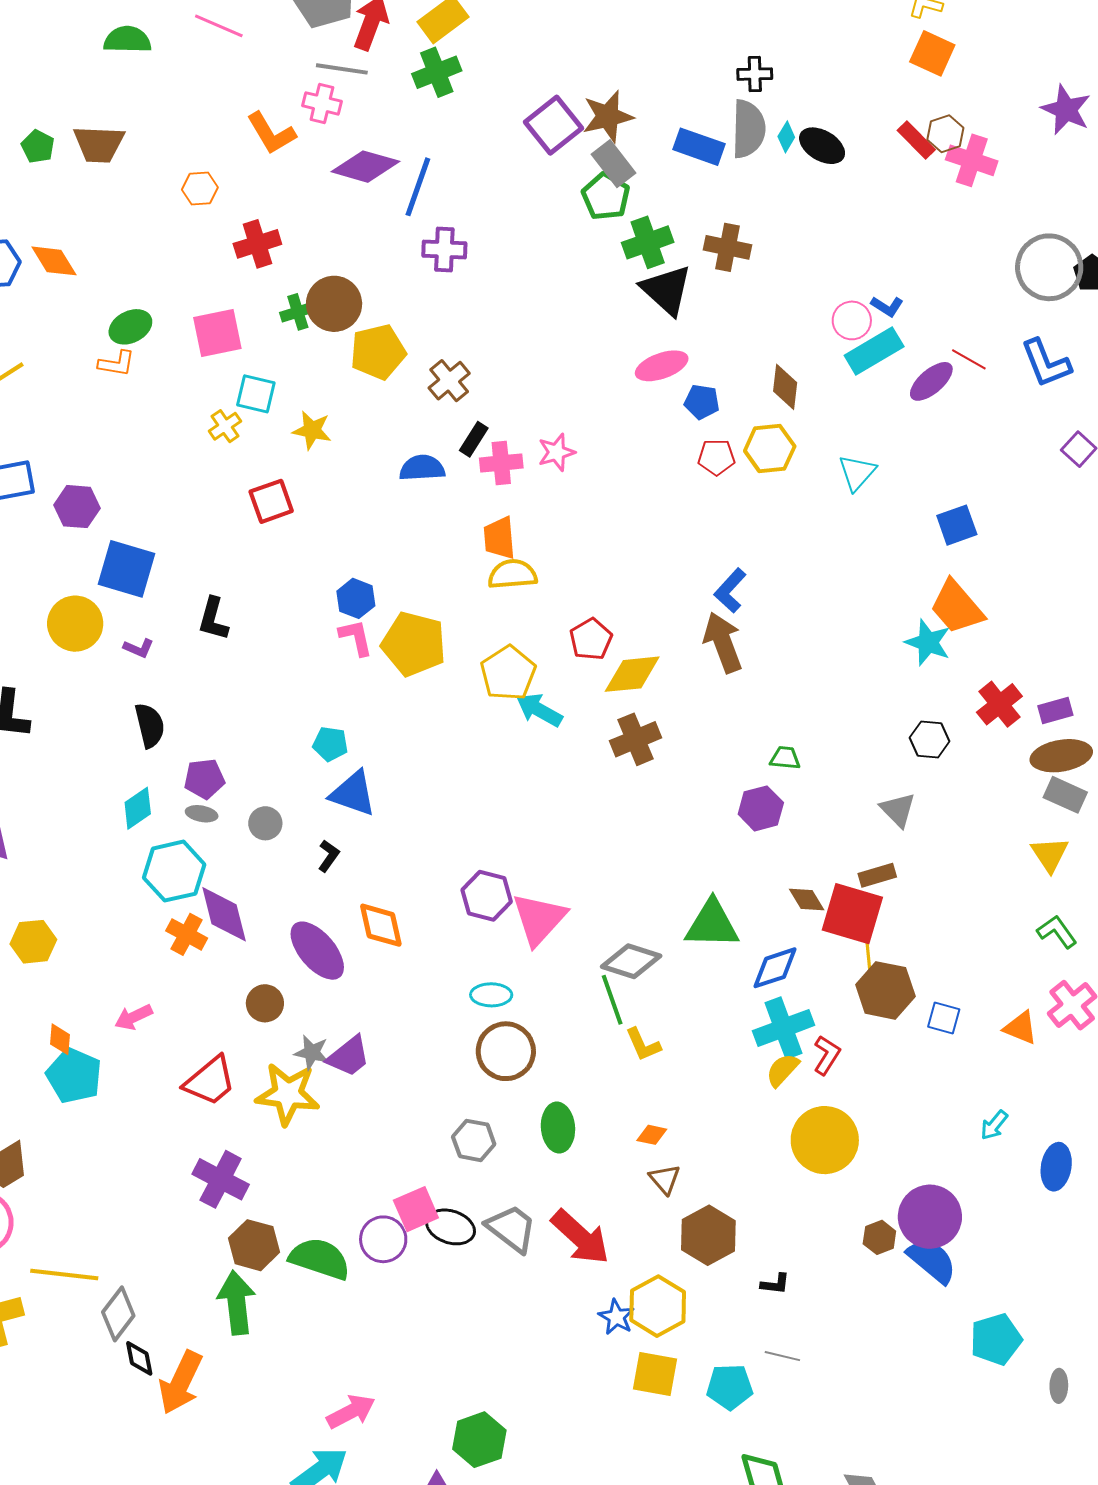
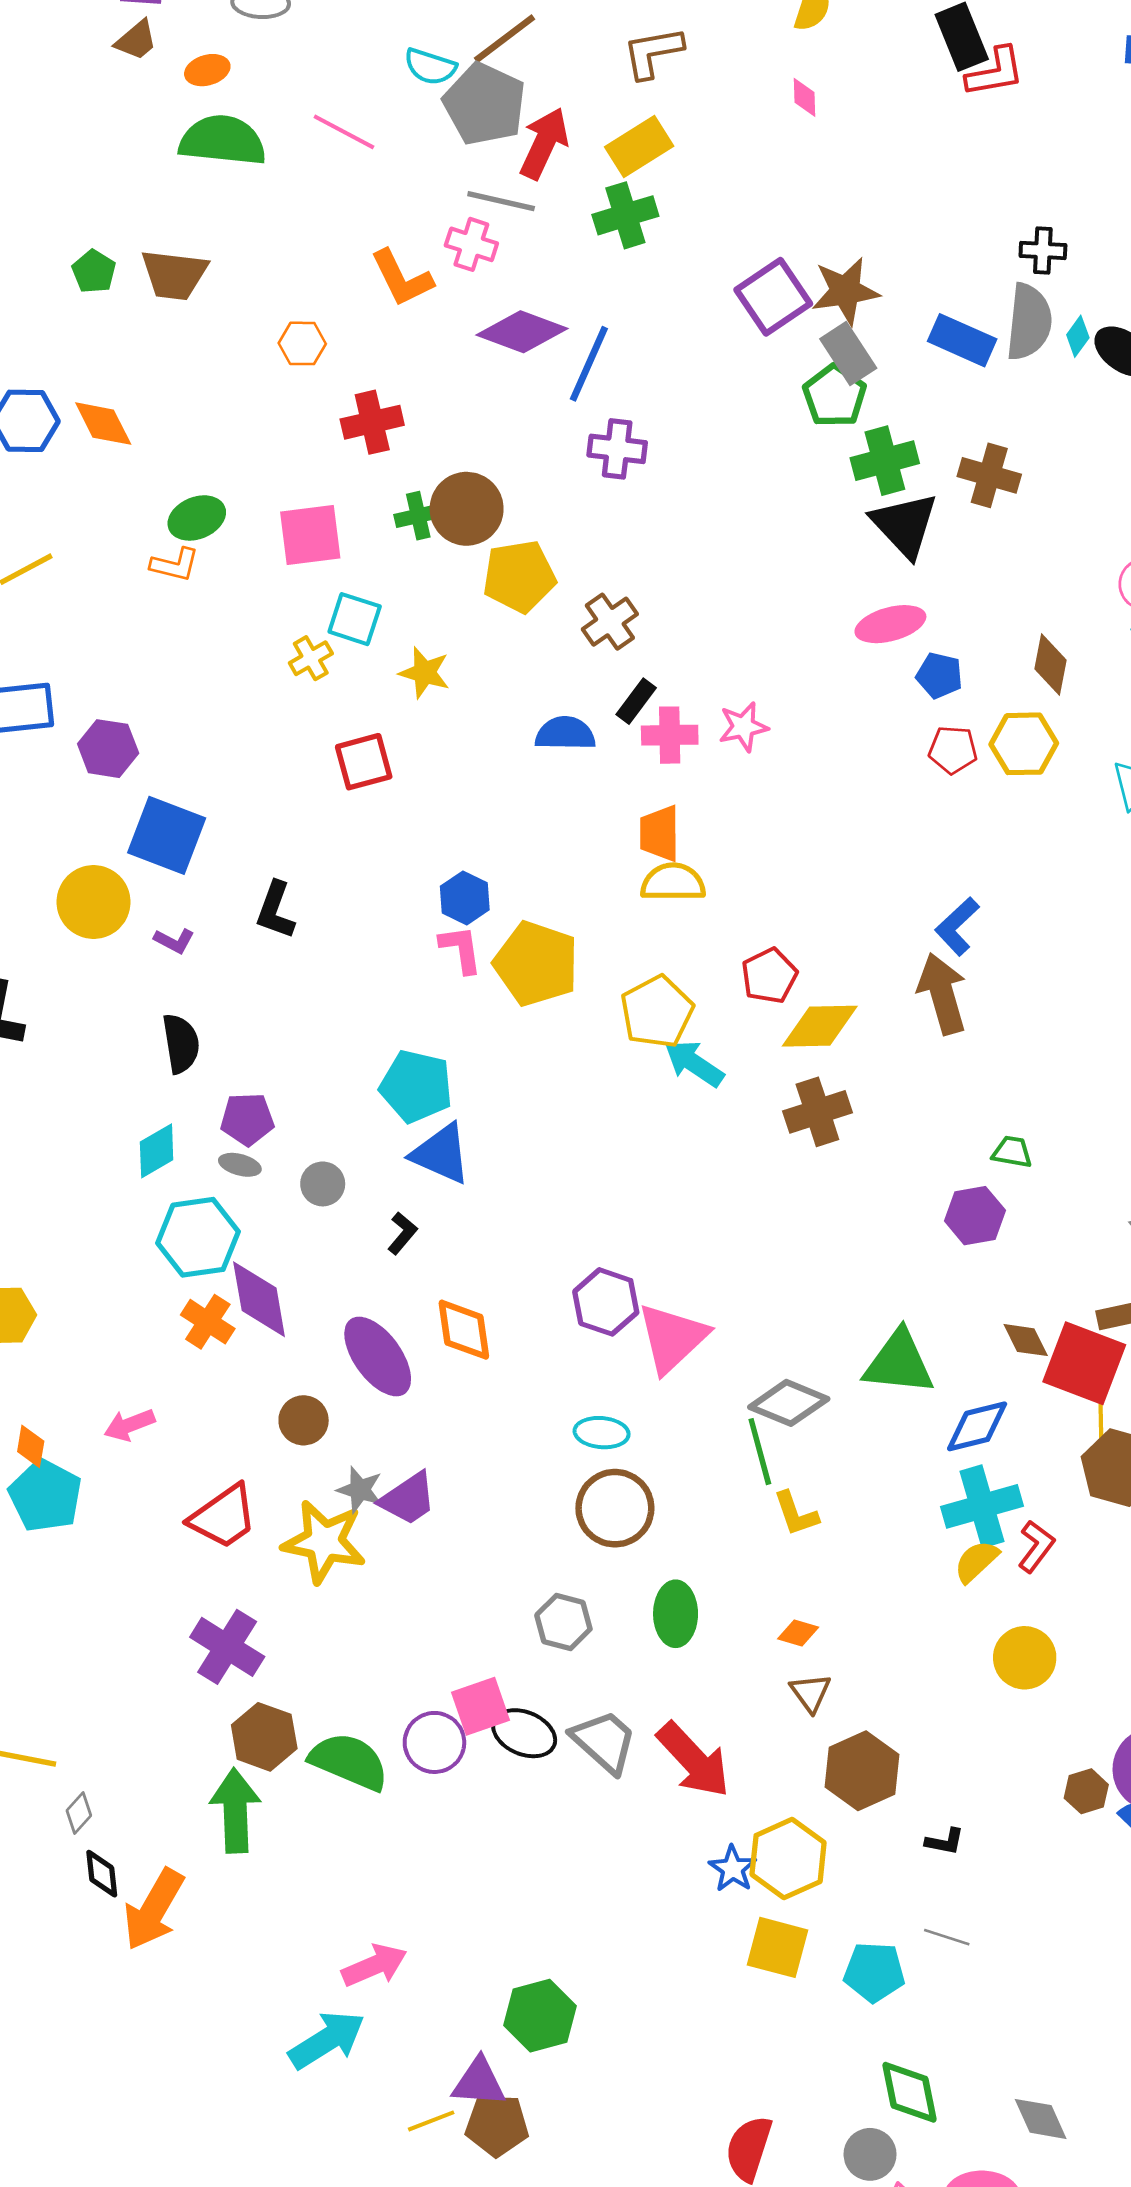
green semicircle: (127, 40) -> (223, 141), size x1.4
cyan pentagon: (330, 744) -> (416, 1086), size x1.6
yellow circle: (825, 1140) -> (1025, 1658), size x0.7
gray diamond: (118, 1314) -> (79, 1813), size x0.6

